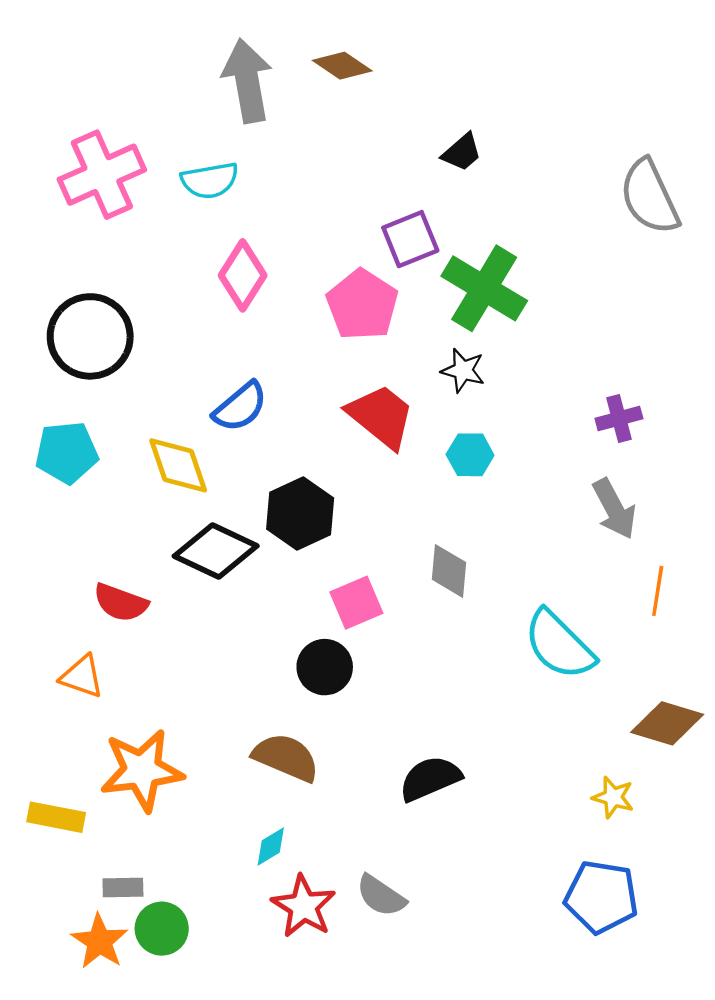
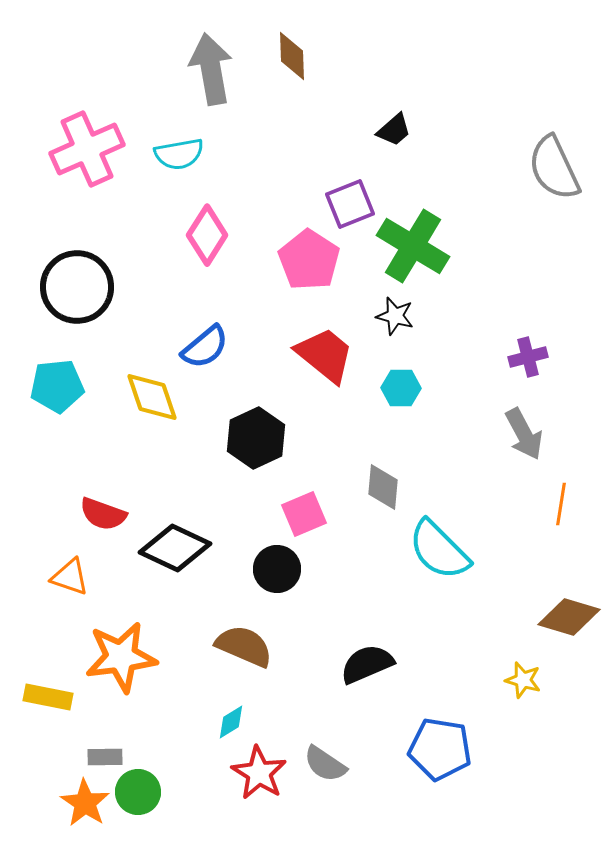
brown diamond: (342, 66) -> (292, 56), turned 54
black diamond: (216, 551) -> (175, 548), moved
cyan semicircle: (559, 645) -> (439, 550), moved
blue pentagon: (601, 897) -> (440, 749), moved

